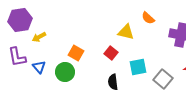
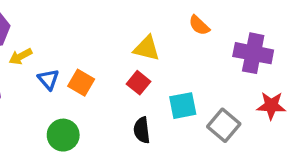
yellow triangle: (126, 32) -> (147, 48), moved
blue triangle: (39, 67) -> (48, 79), moved
green circle: (65, 72) -> (63, 135), moved

